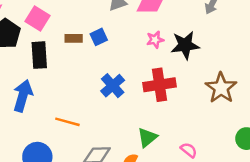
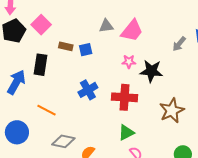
black rectangle: (39, 55) -> (40, 65), moved
green triangle: (147, 137) -> (126, 133), moved

